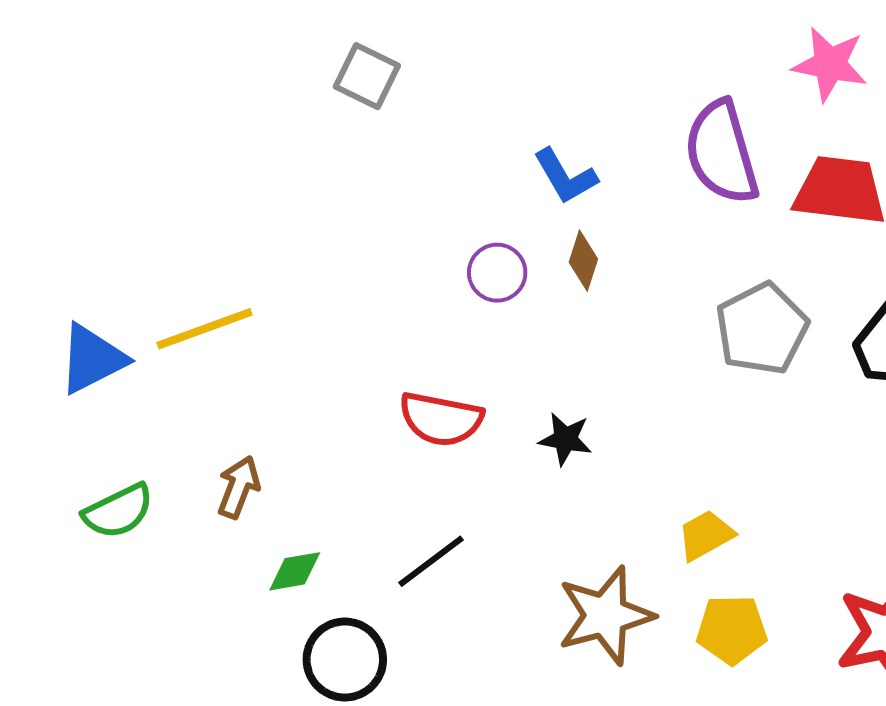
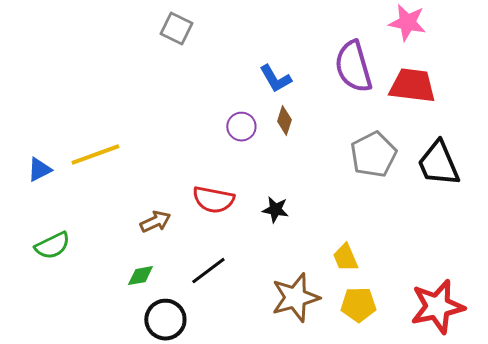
blue triangle: (92, 359) -> (39, 170), size x0.7
brown arrow: (239, 487) -> (155, 222), moved, turned 44
yellow trapezoid: (706, 535) -> (345, 258), turned -84

